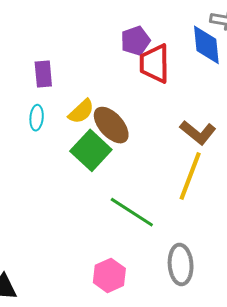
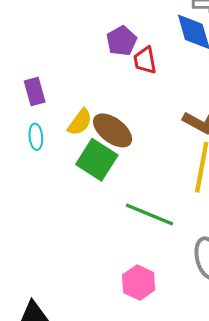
red trapezoid: (155, 64) -> (145, 60), size x0.7

